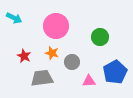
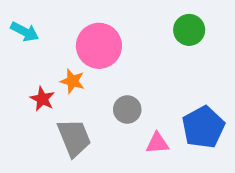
green circle: (100, 37) -> (189, 30), moved
orange star: (52, 53) -> (72, 81), moved
gray trapezoid: (42, 78) -> (74, 138), turned 75

